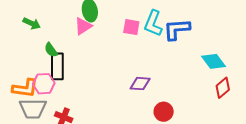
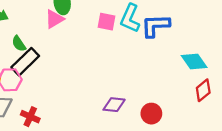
black rectangle: (57, 66) -> (25, 62), turned 44
purple diamond: (140, 84) -> (114, 105), moved
red circle: (164, 112) -> (151, 114), moved

